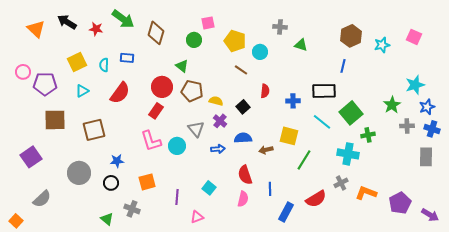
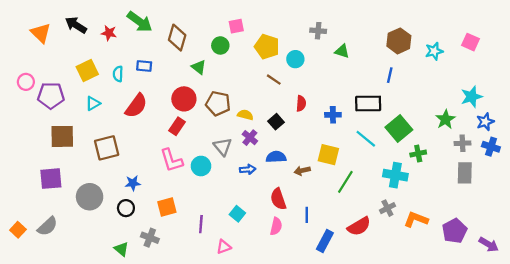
green triangle: (182, 66) -> (199, 67), moved
purple square: (31, 157) -> (51, 179), moved, turned 30
gray rectangle: (426, 157) -> (465, 173), moved
orange square: (16, 221) -> (18, 230), moved

